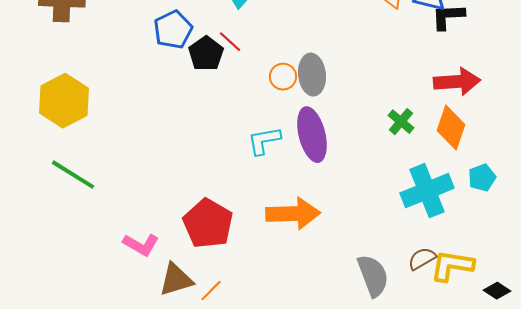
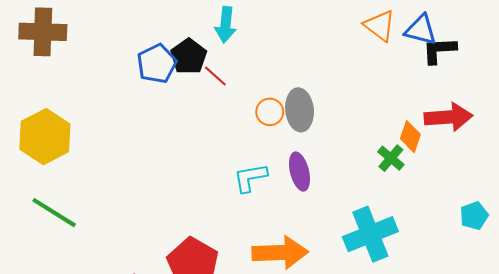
black pentagon: (206, 54) -> (189, 56), moved
orange diamond: (451, 128) -> (410, 137), moved, size x0.7
purple ellipse: (312, 135) -> (300, 171), size x0.7
cyan cross: (427, 191) -> (370, 234), moved

